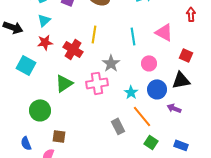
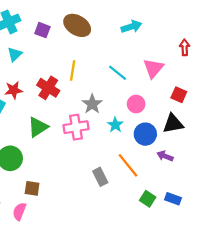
pink triangle: (164, 32) -> (153, 68), turned 42
cyan line: (133, 36) -> (118, 73), turned -42
red star: (45, 42) -> (14, 90), moved
cyan star: (131, 92) -> (115, 125), moved
green square: (151, 142) -> (148, 199), moved

